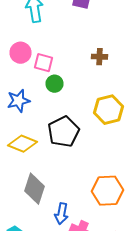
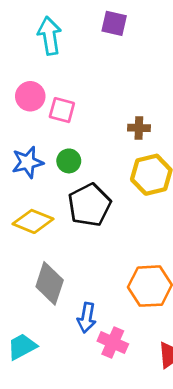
brown cross: (100, 57) -> (139, 128), moved
green circle: (54, 84) -> (69, 161), moved

